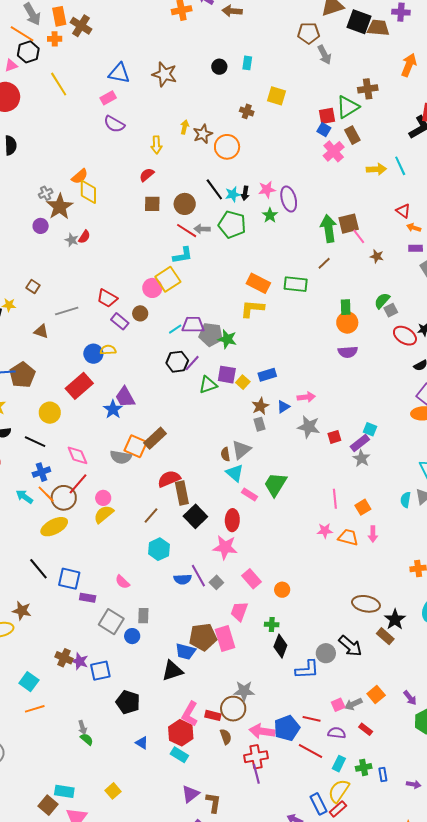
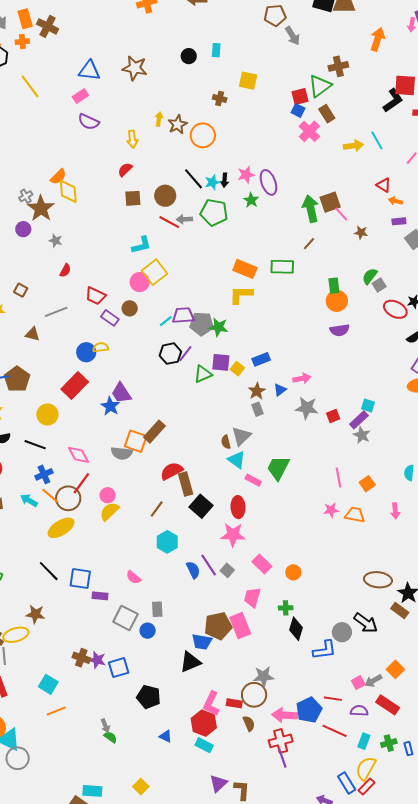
red semicircle: (84, 237) -> (65, 270), moved
cyan L-shape: (183, 255) -> (141, 245), moved
pink arrow: (373, 534) -> (395, 511), moved
blue semicircle: (183, 579) -> (193, 570), turned -108
red rectangle: (366, 729) -> (388, 705), size x1.6

